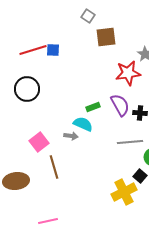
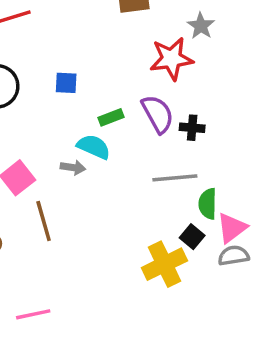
blue square: (53, 50) -> (66, 83), moved

